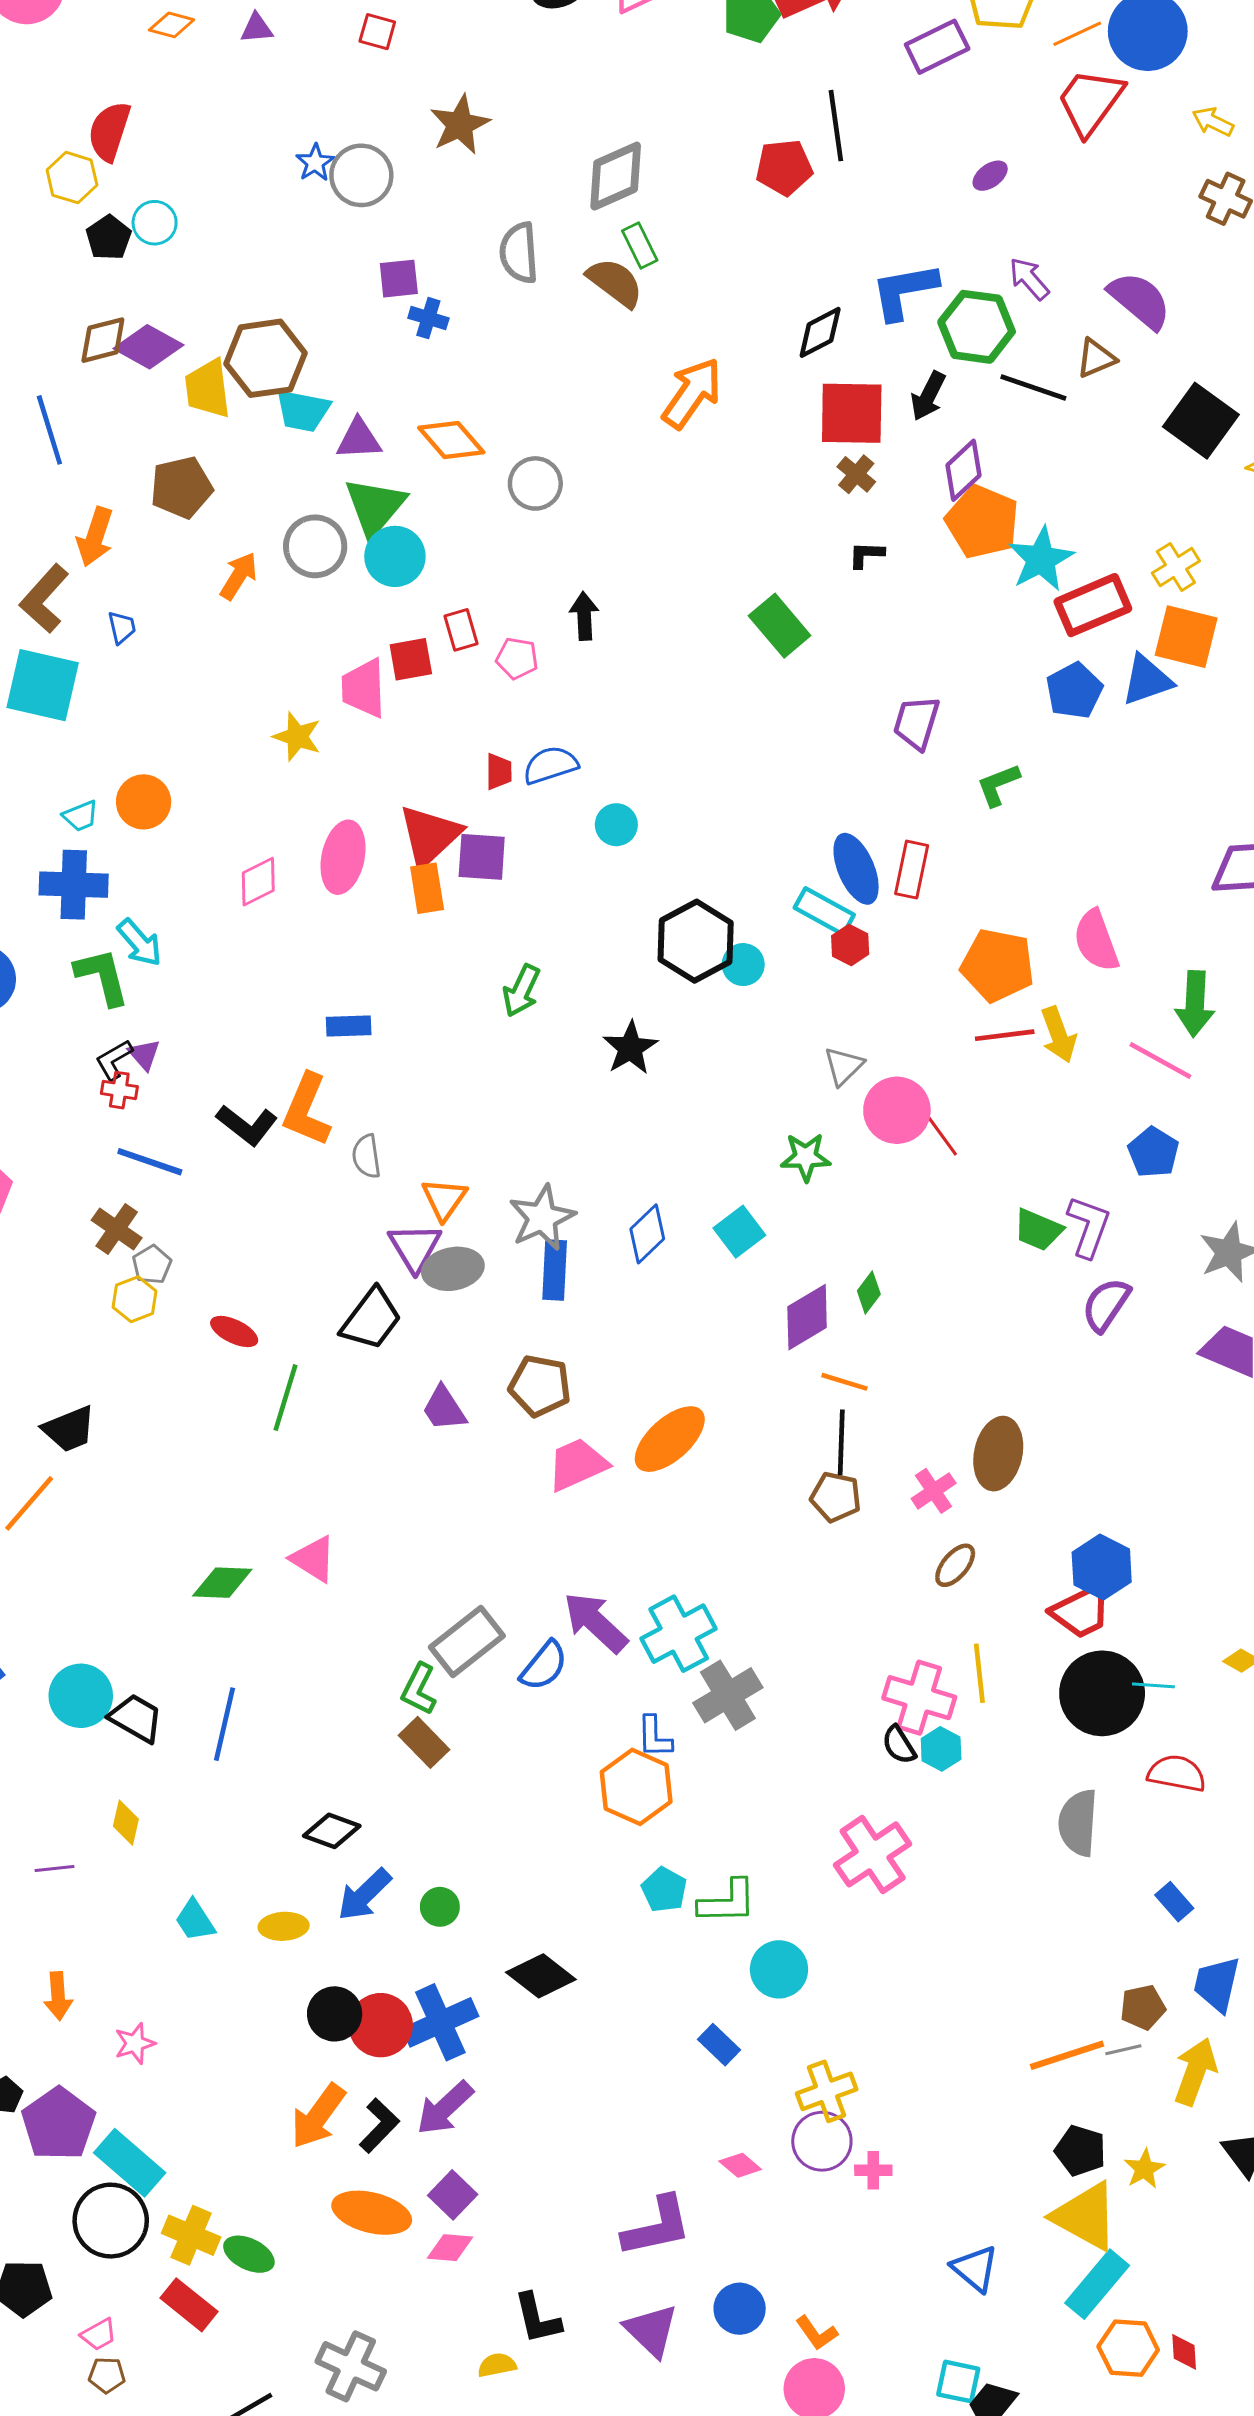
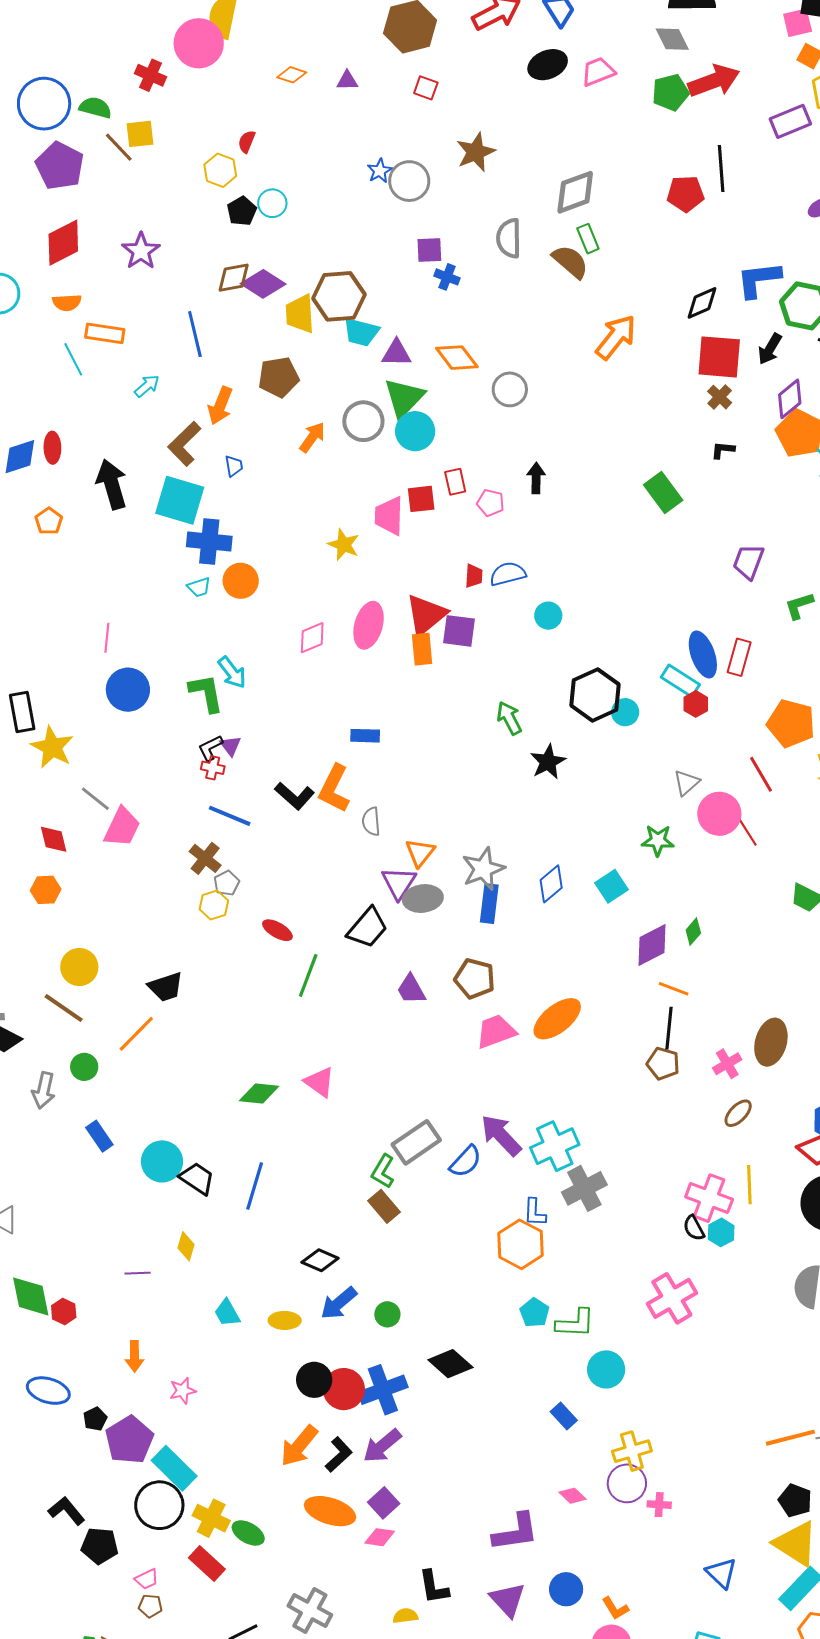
red semicircle: (109, 131) -> (247, 142), size x0.6
blue cross: (74, 885) -> (209, 542), moved
green arrow: (521, 991) -> (509, 718), moved, turned 124
red line: (1005, 1035) -> (761, 774), moved, turned 63

